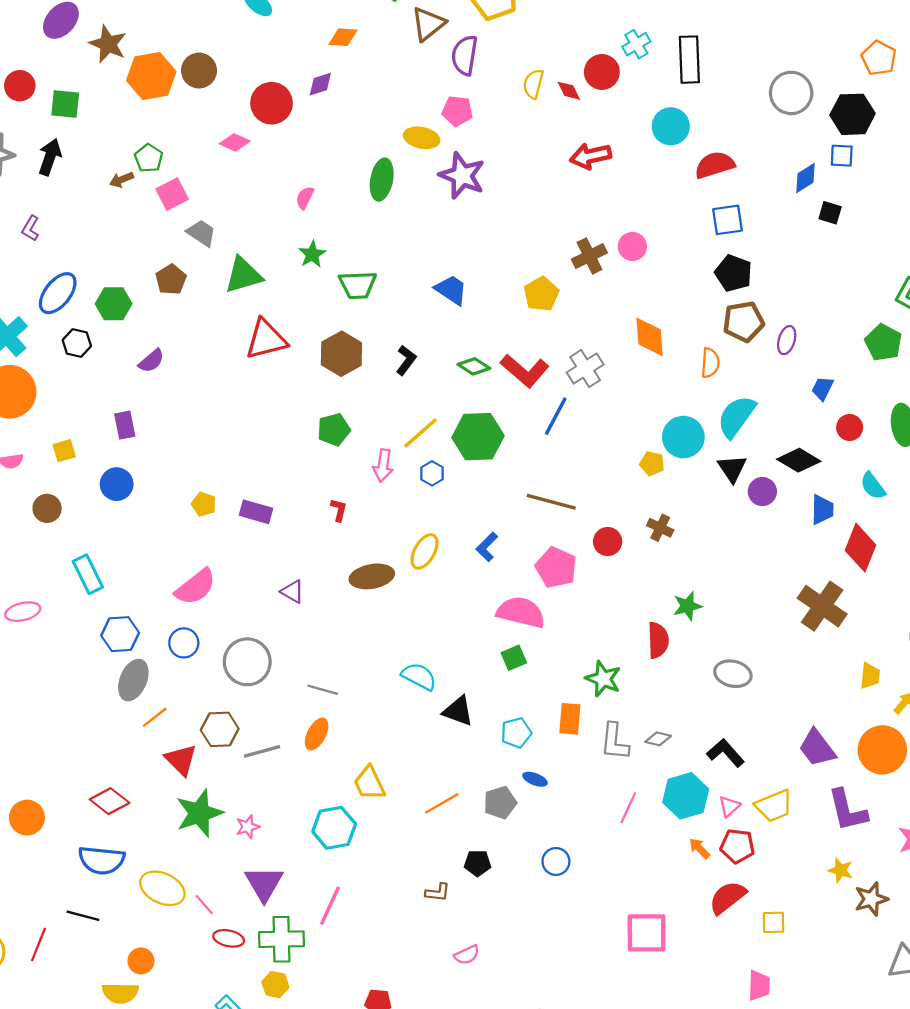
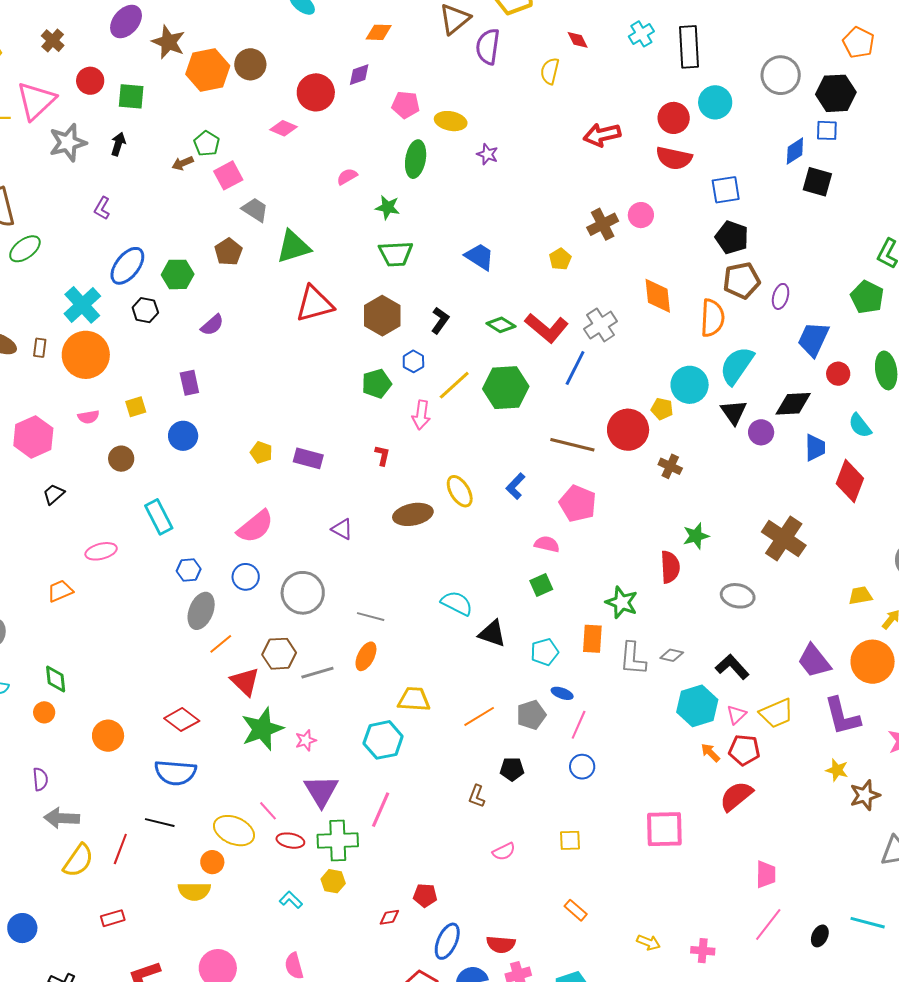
red circle: (602, 72) -> (674, 118), moved
red diamond: (569, 91) -> (578, 40), moved
pink pentagon: (457, 111) -> (406, 105), moved
cyan circle: (671, 126) -> (715, 102), moved
black arrow: (50, 157) -> (118, 144), size x0.7
red semicircle: (715, 165) -> (674, 158), moved, turned -150
purple star: (462, 176) -> (487, 154), size x0.5
pink semicircle: (305, 198) -> (347, 177), turned 35
black square: (830, 213) -> (817, 182), size x1.4
green star: (312, 254) -> (388, 207), moved, turned -30
yellow pentagon: (541, 294) -> (560, 259), size x0.7
orange semicircle: (710, 363) -> (712, 318), size x1.4
blue trapezoid: (823, 388) -> (813, 339), size x1.6
black diamond: (799, 460) -> (793, 404), turned -33
blue hexagon: (432, 473) -> (413, 361), moved
red circle: (608, 542) -> (628, 430), moved, size x1.6
yellow ellipse: (425, 551) -> (460, 491), turned -60
brown cross: (822, 606) -> (784, 539), moved
pink semicircle: (521, 612) -> (547, 544), size x0.6
blue hexagon: (120, 634) -> (189, 570), size x0.7
yellow trapezoid: (870, 676) -> (860, 596), turned -105
yellow trapezoid: (369, 783) -> (414, 699), turned 120
pink line: (628, 808) -> (579, 725), moved
yellow ellipse: (162, 888) -> (234, 831), moved
brown L-shape: (438, 892) -> (477, 796), turned 105
yellow square: (773, 922) -> (570, 840), moved

